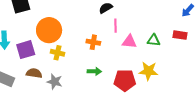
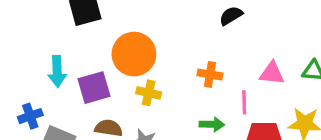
pink line: (115, 26) -> (244, 102), moved

